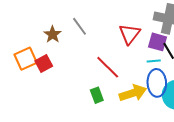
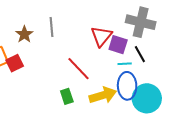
gray line: (79, 26) -> (51, 27), turned 30
purple square: (158, 42) -> (118, 45), moved

